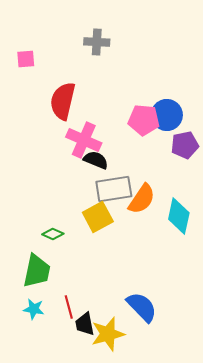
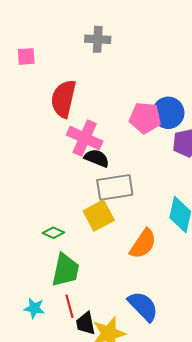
orange semicircle: (142, 199) -> (143, 244), moved
green trapezoid: (37, 271) -> (65, 270), moved

